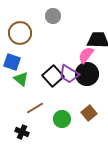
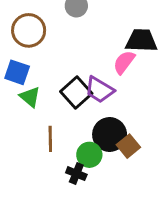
black circle: (87, 74) -> (110, 135), moved
brown line: (35, 108) -> (50, 139), turned -60
black cross: (22, 132) -> (76, 174), moved

